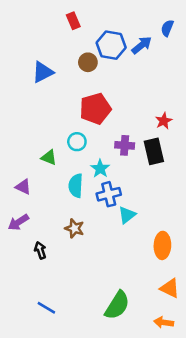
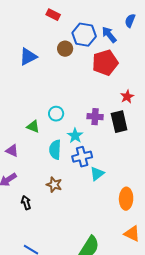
red rectangle: (73, 21) -> (53, 15), turned -40
blue arrow: (142, 45) -> (109, 35), turned -90
red pentagon: (95, 109) -> (105, 63), moved

